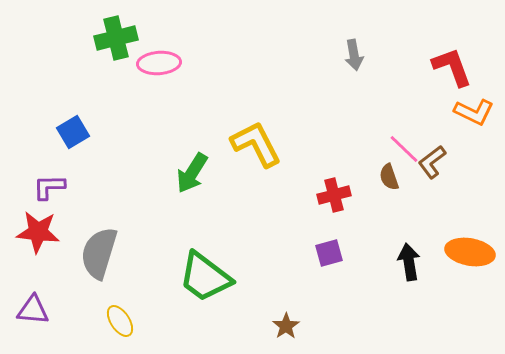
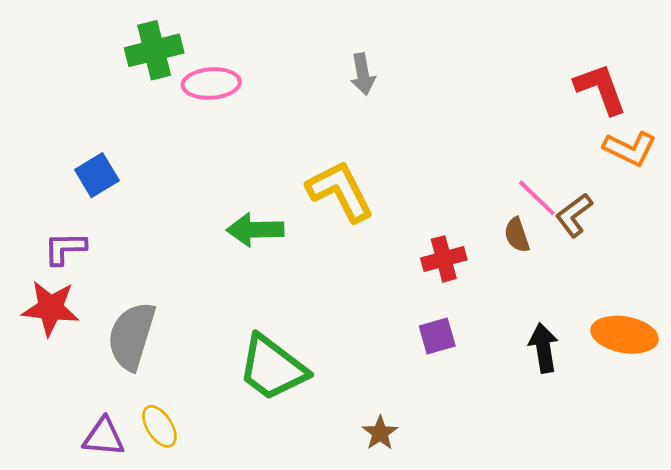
gray arrow: (354, 55) -> (363, 74), moved
green arrow: (192, 173) -> (255, 230), turned 57
purple triangle: (33, 310) -> (104, 437), moved

